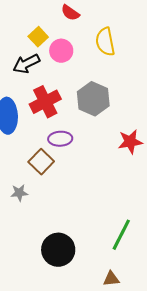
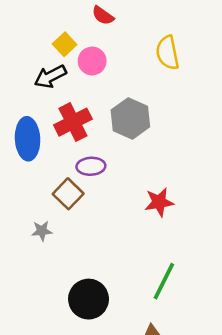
yellow semicircle: (105, 42) -> (167, 53), moved
red star: (130, 142) -> (159, 202), moved

